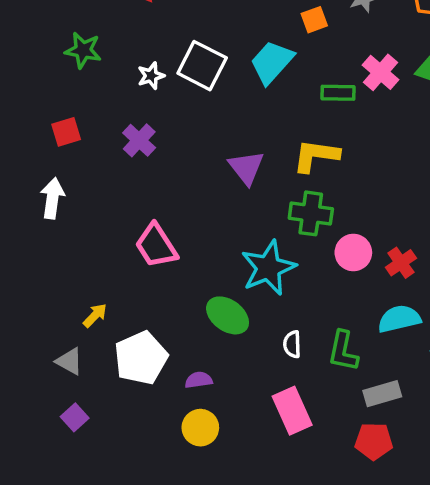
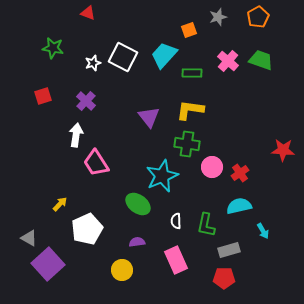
green rectangle: (338, 93) -> (192, 73), moved
white arrow: (52, 198) -> (76, 135), moved
gray triangle: (69, 361) -> (29, 238), moved
purple semicircle: (199, 380) -> (137, 242), moved
purple square: (75, 417) -> (48, 264), size x2.0

